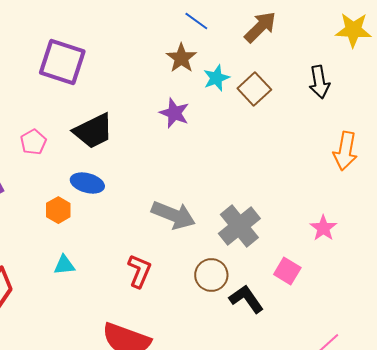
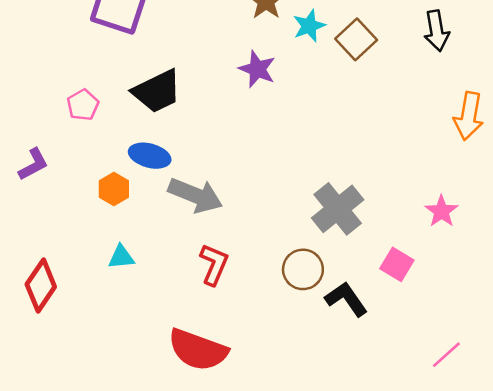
gray arrow: (173, 215) -> (195, 195), moved

